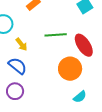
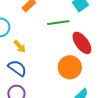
green line: (56, 35) -> (58, 23), moved

